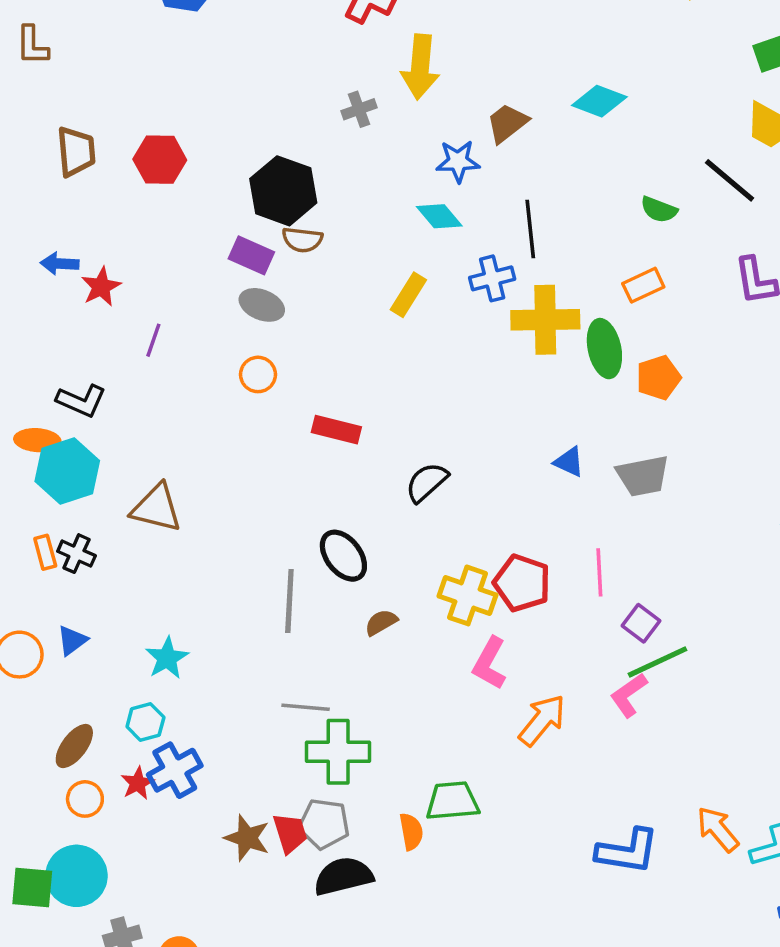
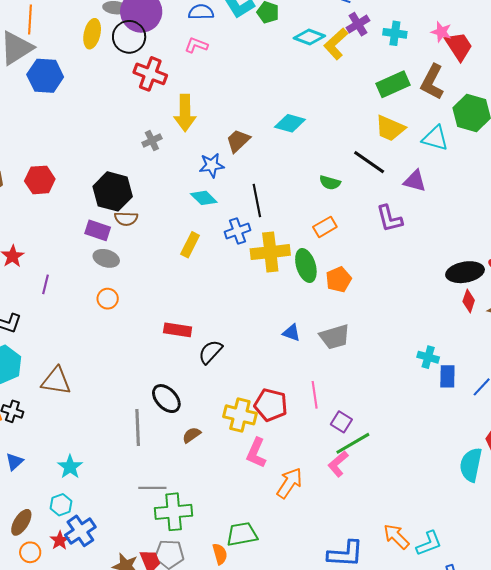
red rectangle: (336, 430) -> (178, 330), moved

